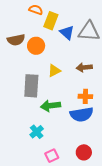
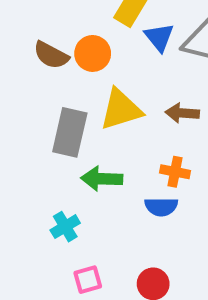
brown semicircle: (16, 40) -> (51, 55), moved, turned 30
yellow triangle: (54, 71) -> (121, 110), size x1.6
blue semicircle: (82, 114) -> (161, 207), size x0.7

